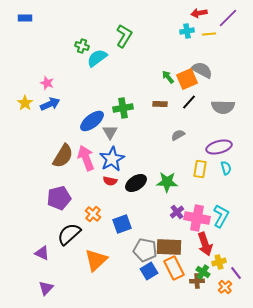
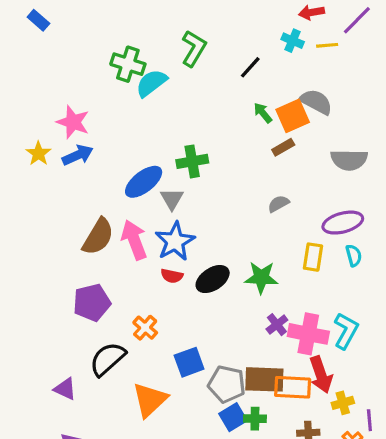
blue rectangle: (25, 18) -> (38, 20), turned 40
cyan cross: (187, 31) -> (293, 41), turned 32
green cross: (82, 46) -> (128, 64), size x1.5
pink star: (47, 83) -> (73, 122), size x1.5
black line: (189, 102) -> (250, 67), moved
brown rectangle: (160, 104) -> (283, 147), moved, turned -32
blue square: (122, 224) -> (189, 362), moved
orange rectangle: (174, 268) -> (293, 387), moved, turned -60
green cross: (203, 272) -> (255, 419), moved, turned -32
purple line: (236, 273) -> (369, 420), turned 32

